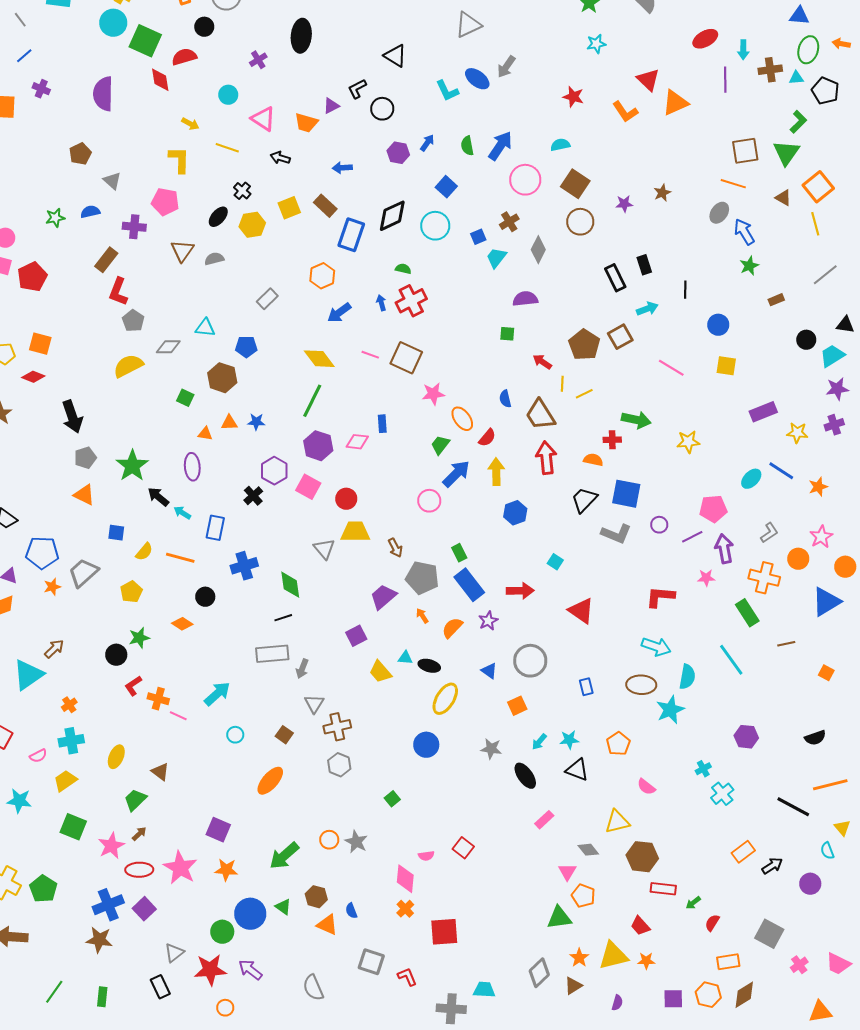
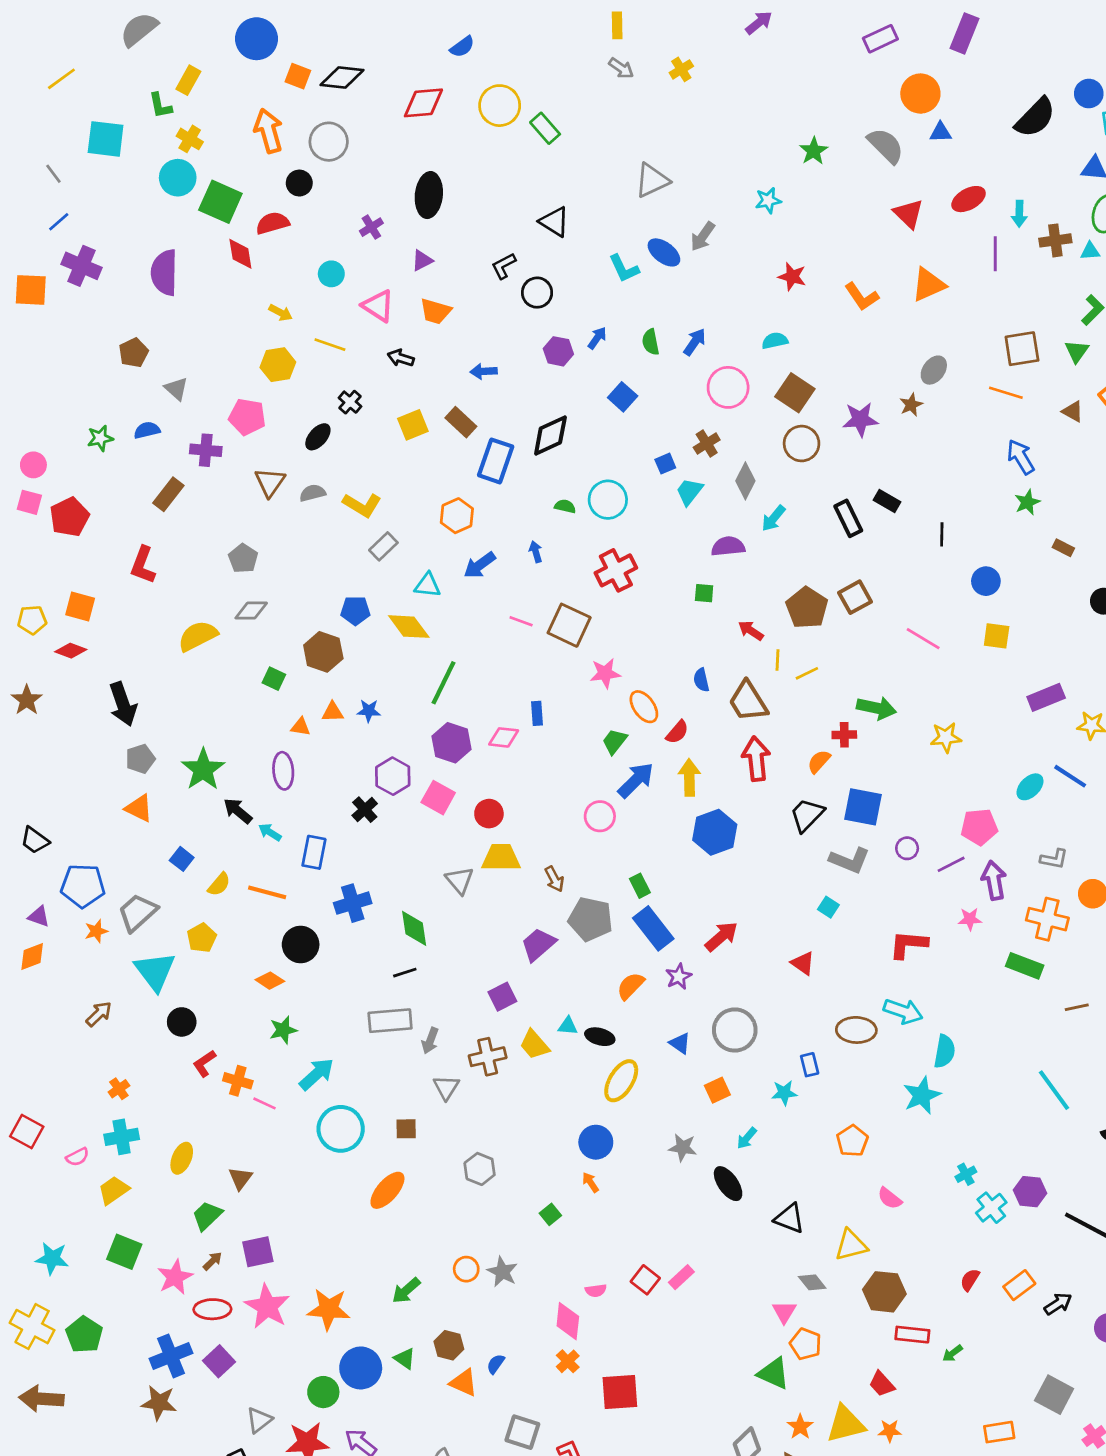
cyan star: (596, 44) -> (768, 200), moved
red triangle: (648, 80) -> (908, 214), moved
purple cross: (41, 89) -> (81, 266), size x1.6
purple triangle: (331, 106) -> (422, 261), moved
blue arrow: (500, 146) -> (695, 342), size x0.7
green triangle: (786, 153) -> (1077, 351), size x0.7
yellow L-shape: (179, 160) -> (362, 505), moved, turned 120
purple star: (624, 204) -> (860, 419), size x1.5
gray ellipse: (719, 213) -> (934, 370), moved
yellow hexagon: (252, 225) -> (278, 365), moved
cyan circle: (435, 226) -> (608, 500), moved
black rectangle: (644, 265) -> (887, 501), turned -42
red L-shape: (118, 292) -> (143, 565), moved
brown rectangle: (776, 300) -> (1063, 548), turned 49
red cross: (411, 301) -> (616, 570), moved
cyan arrow: (647, 309) -> (773, 518), moved, turned 150
gray pentagon: (133, 321) -> (243, 558), moved
cyan triangle: (205, 328) -> (427, 585), moved
yellow diamond: (319, 359) -> (409, 627), moved
orange semicircle: (593, 460) -> (819, 761), turned -60
blue hexagon: (515, 513) -> (715, 832), size x1.4
blue square: (116, 533) -> (182, 859), turned 30
gray L-shape: (769, 533) -> (1054, 859), turned 45
cyan square: (555, 562) -> (828, 907), moved
red arrow: (520, 591) -> (721, 936), turned -40
black circle: (205, 597) -> (301, 944), size x1.4
red triangle: (581, 611) -> (803, 963), size x0.7
green rectangle: (747, 613) -> (1025, 966), turned -36
orange arrow: (422, 616) -> (590, 1182), moved
green star: (139, 638) -> (283, 1030), moved
cyan line: (731, 660) -> (1054, 1090), moved
cyan triangle: (28, 675) -> (155, 971), moved, turned -32
brown ellipse: (641, 685) -> (856, 1030), moved
brown cross: (337, 727) -> (488, 1057), moved
cyan circle: (235, 735) -> (341, 1129), size x2.0
brown square: (284, 735) -> (406, 1129), turned -36
purple hexagon: (746, 737) -> (1030, 1192), moved
cyan star: (569, 740) -> (784, 1093), moved
black triangle: (577, 770) -> (790, 1218), moved
brown triangle: (160, 772) -> (240, 1178), turned 30
cyan star: (19, 801) -> (52, 1258), moved
pink rectangle: (544, 820) -> (681, 1277), moved
purple square: (218, 830) -> (258, 1252), moved, turned -35
green arrow: (284, 856) -> (406, 1290), size x0.7
orange star: (226, 870) -> (329, 1309), size x1.4
blue semicircle: (351, 911) -> (496, 1364), turned 56
green triangle: (559, 918) -> (773, 1373), turned 32
red semicircle: (712, 923) -> (970, 1280), moved

